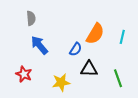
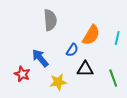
gray semicircle: (31, 18) -> (50, 20), moved, size x1.5
blue arrow: (39, 45) -> (40, 58), moved

